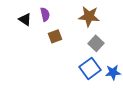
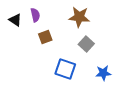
blue square: (90, 68) -> (65, 69), moved, turned -35

